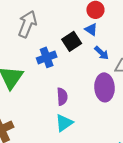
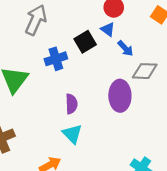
blue arrow: (102, 53) -> (125, 48), moved
cyan triangle: (64, 123) -> (72, 134), turned -42

